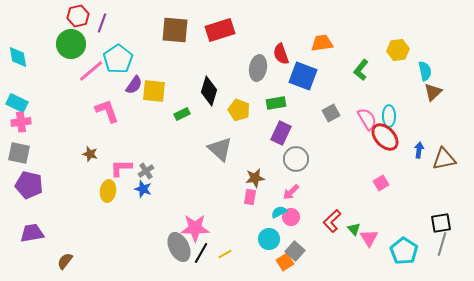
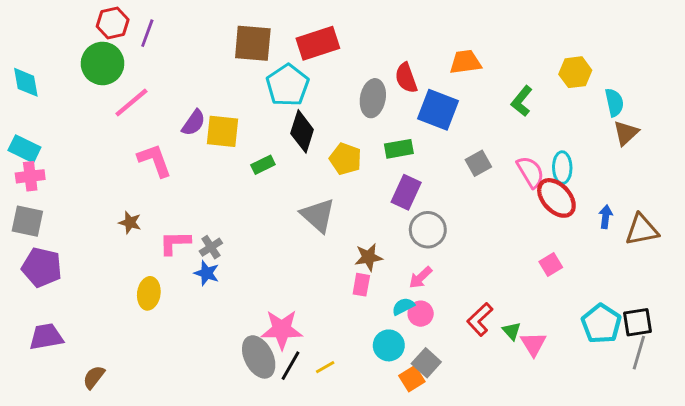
cyan pentagon: (118, 59) -> (288, 85), moved
yellow ellipse: (108, 191) -> (149, 293), moved
cyan pentagon: (404, 251) -> (601, 324), moved

